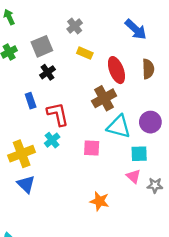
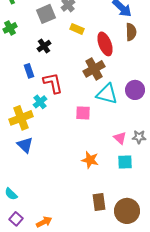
gray square: (42, 46) -> (46, 14), moved
brown semicircle: (148, 69) -> (131, 32), moved
cyan cross: (52, 140) -> (40, 102), moved
cyan square: (139, 154) -> (125, 162), moved
gray star: (155, 185) -> (139, 137), moved

